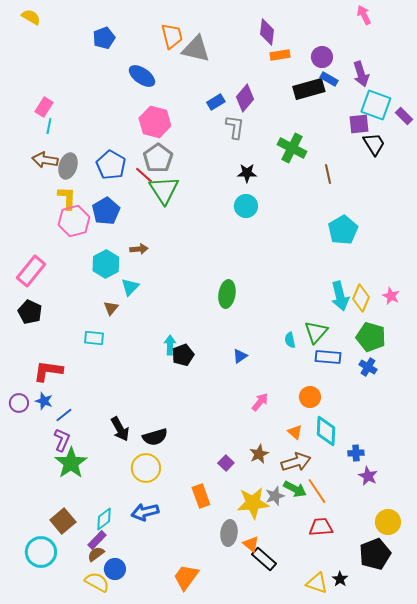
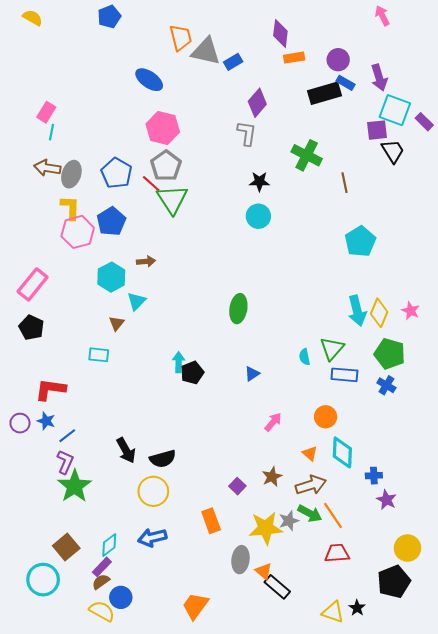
blue pentagon: (104, 38) -> (109, 17), moved
blue rectangle: (216, 102) -> (233, 62), moved

